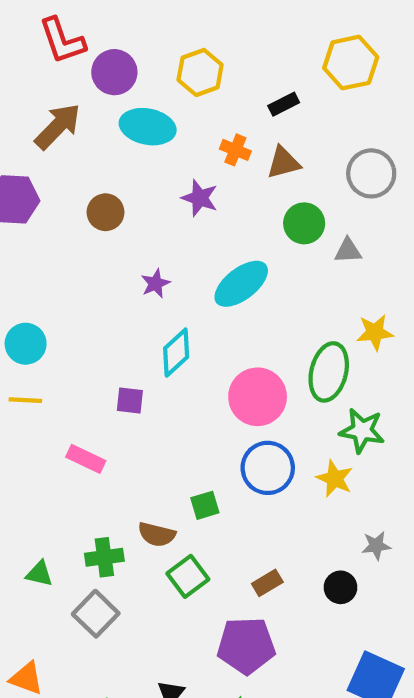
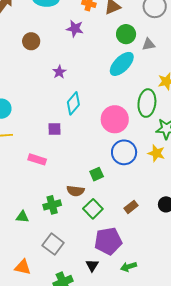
cyan ellipse: (241, 284) -> (122, 64), moved
gray square: (96, 614) -> (53, 244), moved
purple pentagon: (246, 646) -> (108, 241), moved

